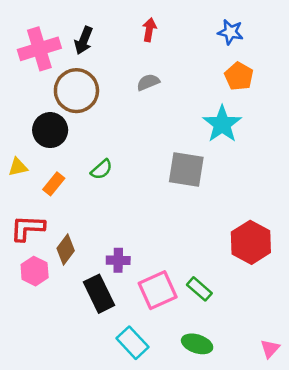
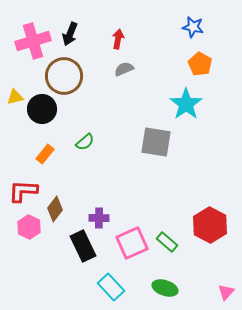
red arrow: (149, 30) -> (118, 39), moved
yellow triangle: (18, 167) -> (15, 97), moved
red hexagon: (251, 242) -> (210, 225), moved

